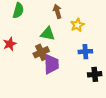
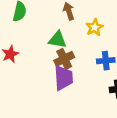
brown cross: (41, 52) -> (64, 59), moved

